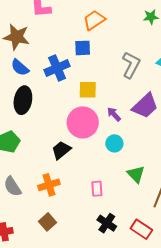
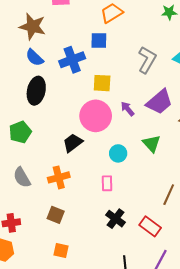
cyan circle: (114, 143) -> (118, 153), moved
green triangle: (136, 174) -> (152, 144), moved
brown square: (47, 222) -> (56, 215), turned -30

